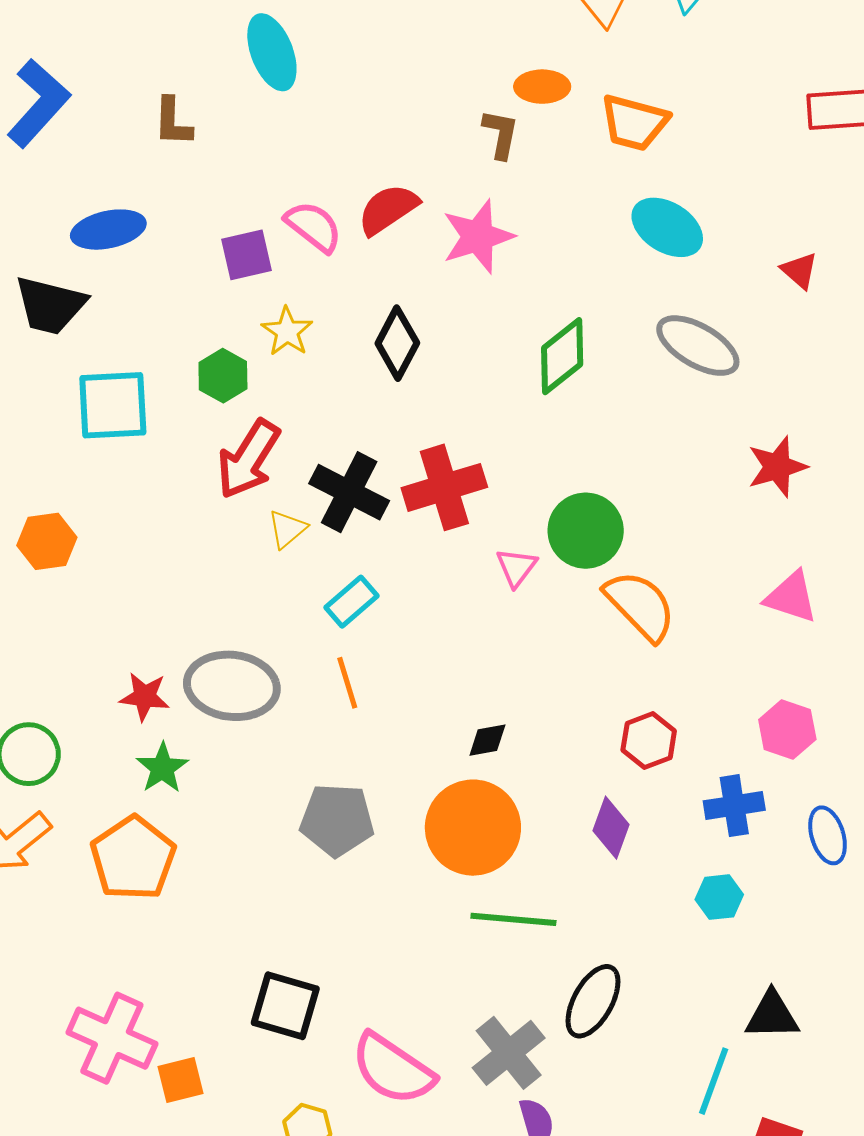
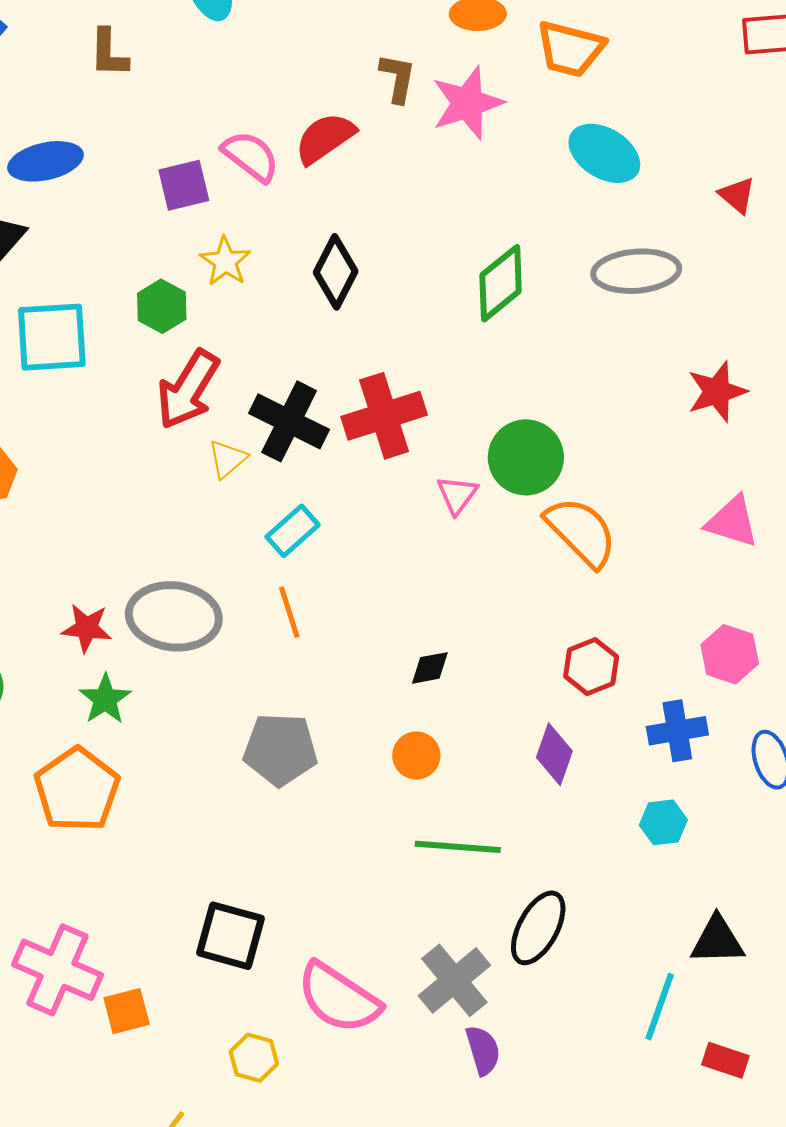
brown L-shape: (501, 134) -> (398, 78), moved
pink star: (478, 237) -> (467, 103), moved
gray ellipse: (698, 346) -> (636, 271), turned -34
orange circle: (473, 828) -> (416, 756), size x0.5

